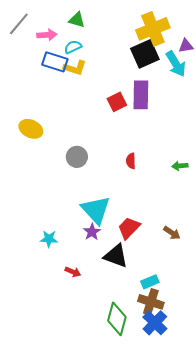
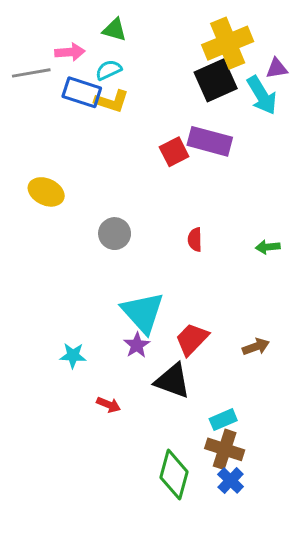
gray line: (19, 24) -> (31, 73), moved, turned 40
purple rectangle: (141, 95) -> (210, 141), turned -76
brown arrow: (172, 233) -> (256, 347), turned -54
blue cross: (155, 323) -> (231, 481), size x0.7

